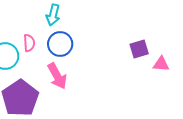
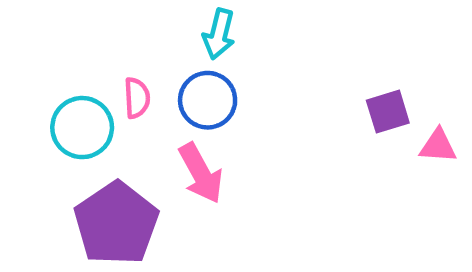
cyan arrow: (53, 15) -> (219, 34), moved

